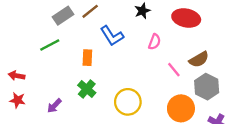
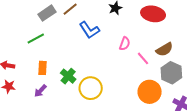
pink semicircle: (155, 42) -> (125, 44), moved
orange rectangle: (87, 58) -> (42, 68), moved
yellow circle: (128, 102) -> (91, 88), moved

